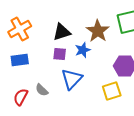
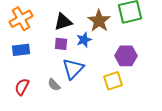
gray semicircle: (42, 90) -> (54, 85), moved

